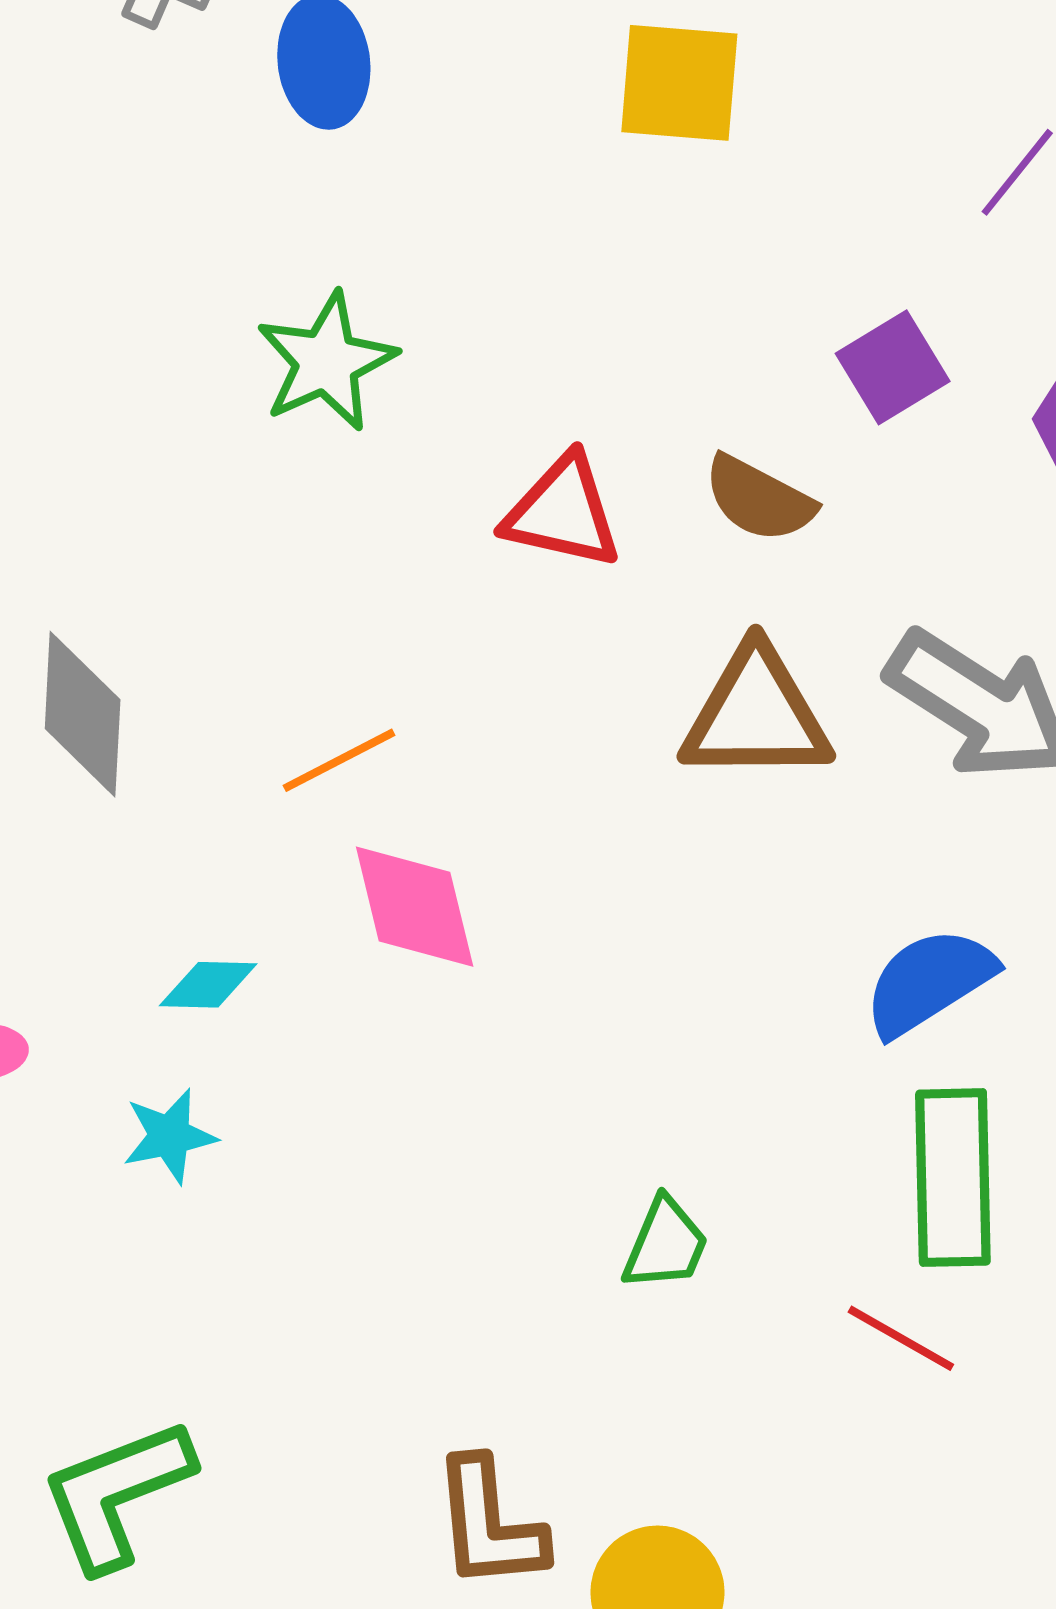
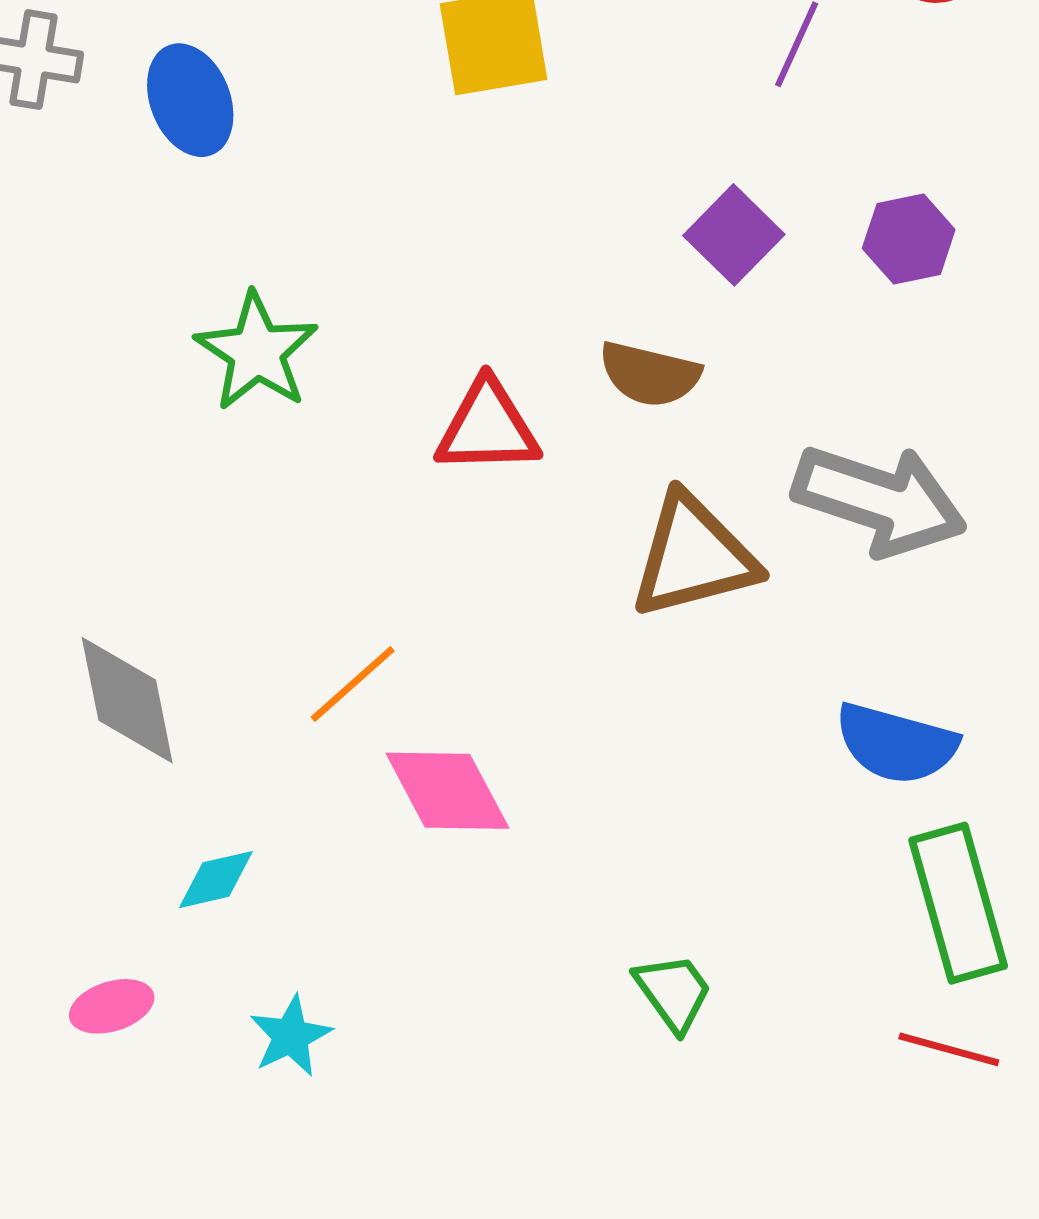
blue semicircle: (929, 982) -> (896, 744), turned -118
cyan diamond: (208, 985) -> (216, 880), moved
green trapezoid: (666, 1244) -> (673, 992), moved, turned -44

